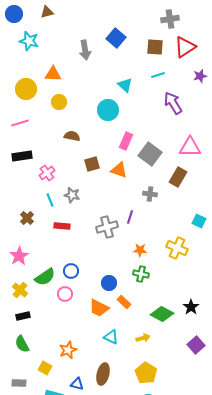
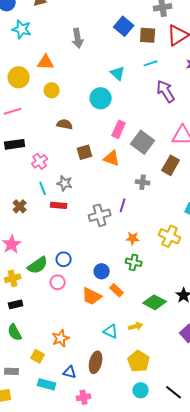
blue square: (116, 38) -> (124, 26), moved
red rectangle: (62, 226) -> (59, 205), moved
yellow cross: (20, 290) -> (13, 278), turned 35
cyan triangle: (111, 337) -> (111, 331), moved

